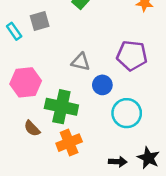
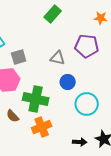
gray square: (40, 21) -> (19, 57), moved
purple pentagon: (132, 56) -> (87, 46), moved
gray triangle: (81, 62) -> (58, 58), moved

